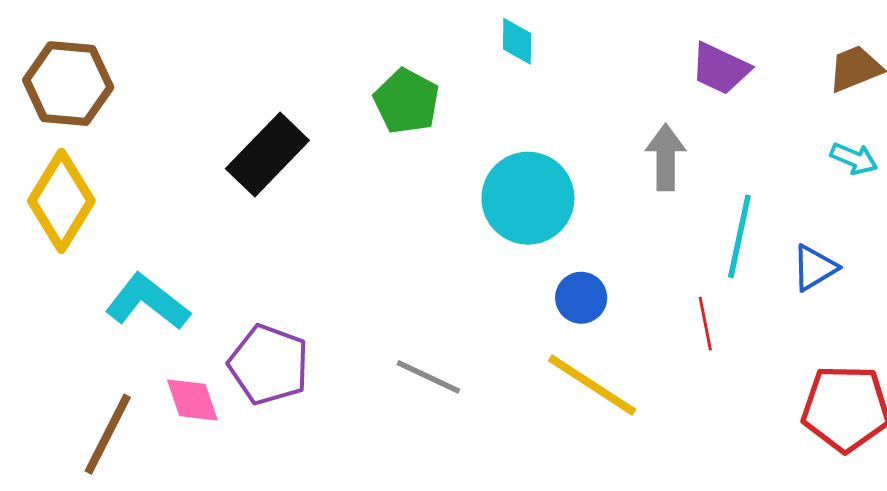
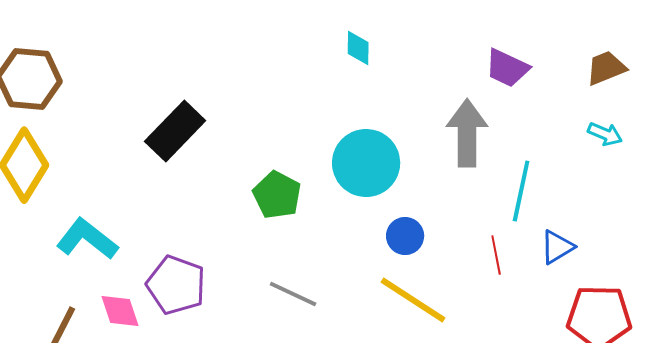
green pentagon: (407, 101) -> (277, 195), moved
gray arrow: (666, 157) -> (467, 133), size x1.4
blue triangle: (814, 268) -> (557, 247), moved

